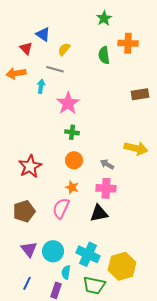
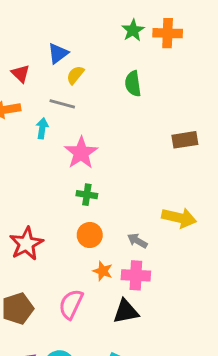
blue triangle: (43, 34) -> (58, 53), moved, turned 49
orange cross: (128, 43) -> (168, 33), moved
orange star: (72, 187) -> (103, 271), moved

